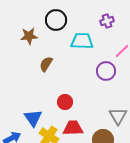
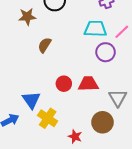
cyan trapezoid: (82, 41) -> (95, 29), moved
red trapezoid: (73, 128) -> (88, 84), moved

